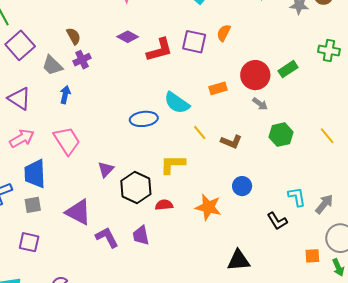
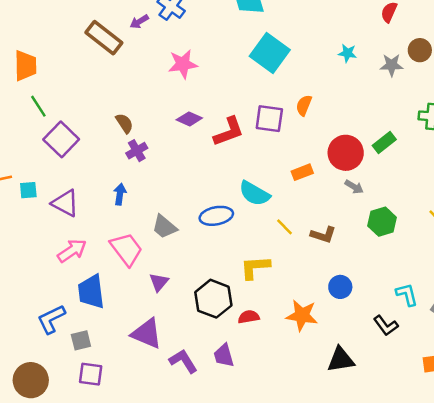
gray trapezoid: (52, 65) -> (164, 227), moved
purple triangle: (106, 169) -> (159, 282), moved
gray square: (33, 205) -> (81, 340), moved
black triangle: (239, 260) -> (341, 360), moved

